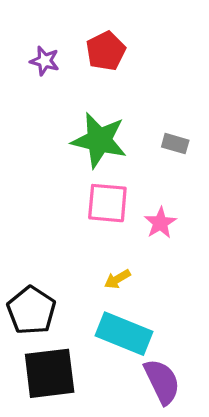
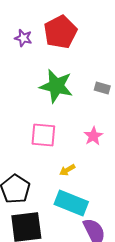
red pentagon: (106, 51) -> (60, 32), size x1.4
pink square: (107, 203) -> (43, 135), moved

